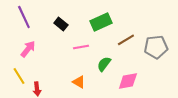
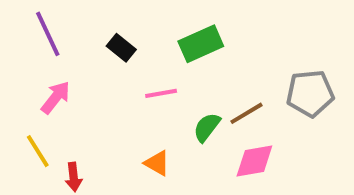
brown line: (126, 40) -> (247, 113), moved

